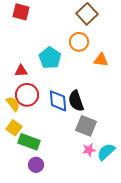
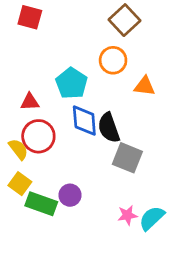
blue diamond: (58, 101) -> (84, 121), moved
black semicircle: (76, 101) -> (109, 128), moved
gray square: (86, 126) -> (127, 158), moved
purple circle: (36, 165) -> (70, 195), moved

